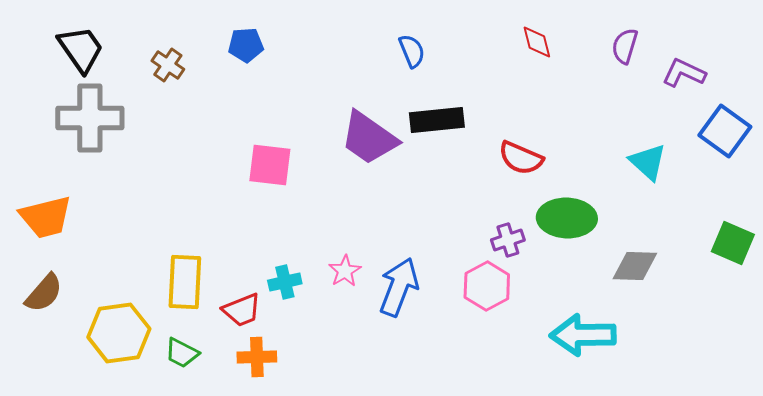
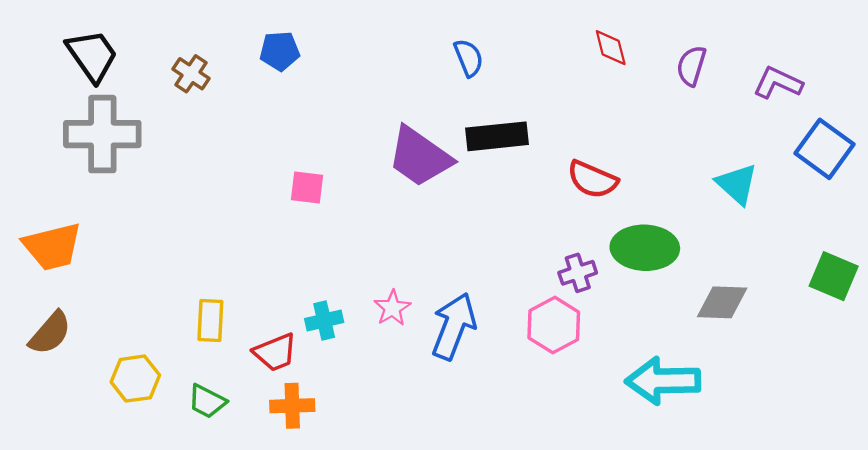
purple semicircle: (625, 46) -> (691, 66), moved
pink square: (270, 165) -> (307, 187), size x0.7
yellow rectangle: (185, 282) -> (210, 321), size x0.7
yellow hexagon: (119, 333) -> (135, 379), size x0.7

